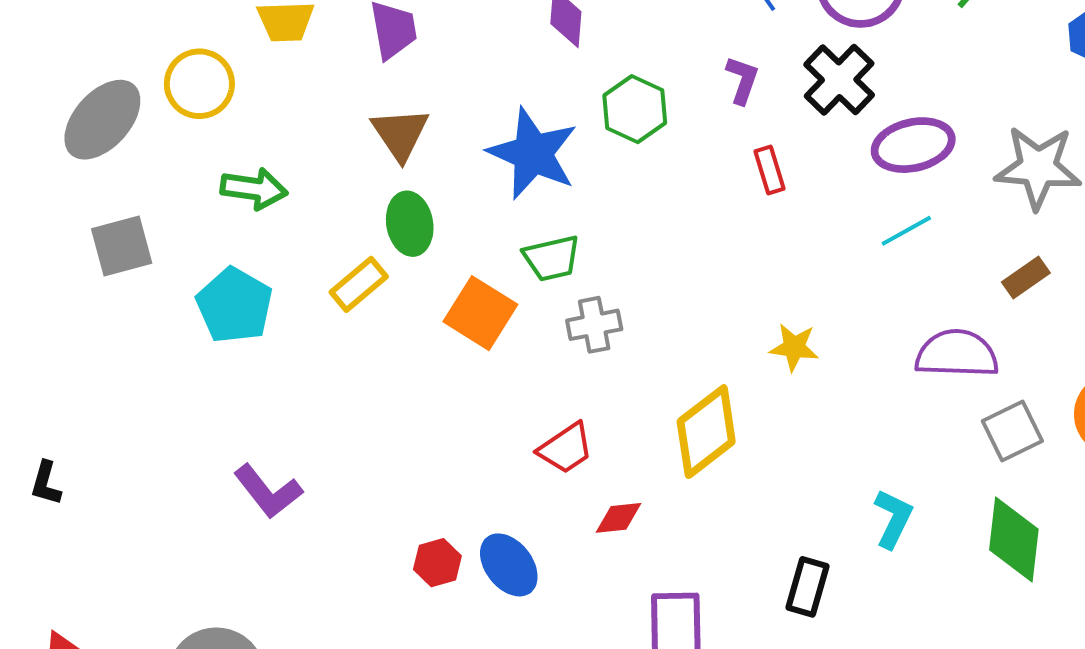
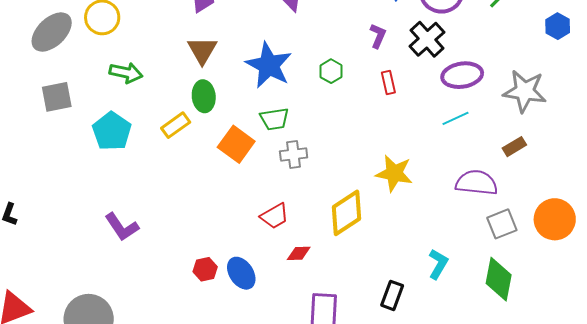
green hexagon: (635, 109) -> (331, 71), moved, size x0.7
yellow star: (794, 347) -> (394, 173), size x1.5

